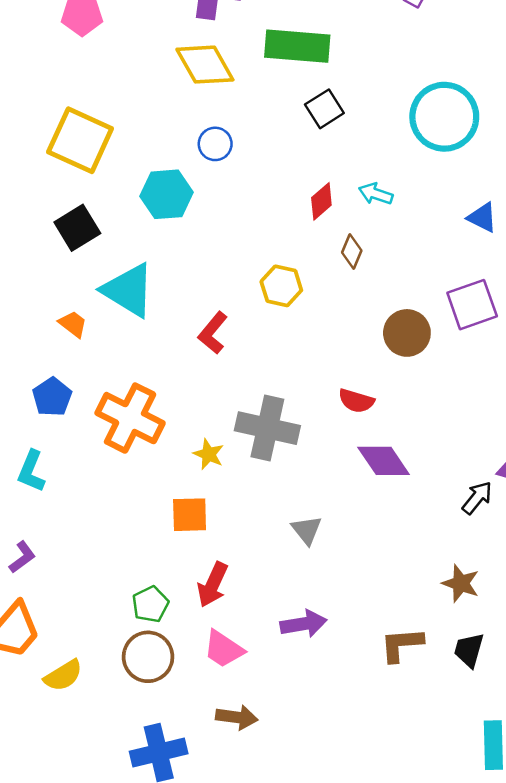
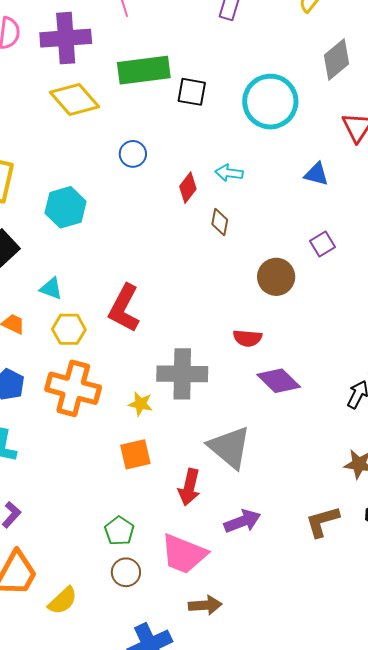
black square: (324, 109) -> (192, 92), moved, turned -36
blue circle: (215, 144) -> (133, 154), moved
yellow hexagon: (281, 286) -> (69, 329), moved
cyan triangle: (128, 290) -> (51, 289), size x0.5
purple square: (472, 305) -> (323, 244), size x0.6
red L-shape: (213, 333) -> (124, 308), size x1.4
gray triangle: (307, 530) -> (230, 447), size x1.8
red arrow: (213, 585) -> (189, 487), moved
pink trapezoid: (224, 649) -> (184, 554), size x1.4
brown circle: (148, 657) -> (126, 572), size x0.7

